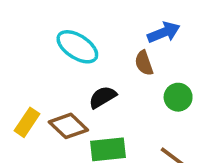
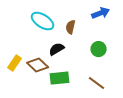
blue arrow: (164, 32) -> (101, 13), moved
brown semicircle: (144, 63) -> (71, 27), moved, turned 32

